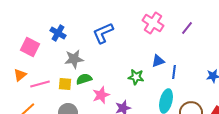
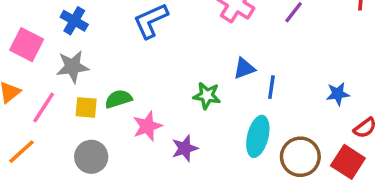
gray star: (74, 59) -> (73, 67), moved
pink line: (40, 84) -> (44, 107), turned -42

